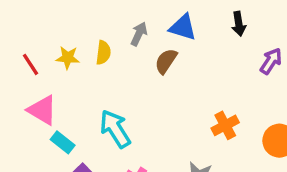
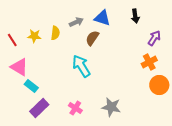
gray arrow: (139, 34) -> (76, 22), turned 40
orange cross: (225, 125) -> (149, 62), moved
cyan arrow: (115, 129) -> (81, 66), moved

